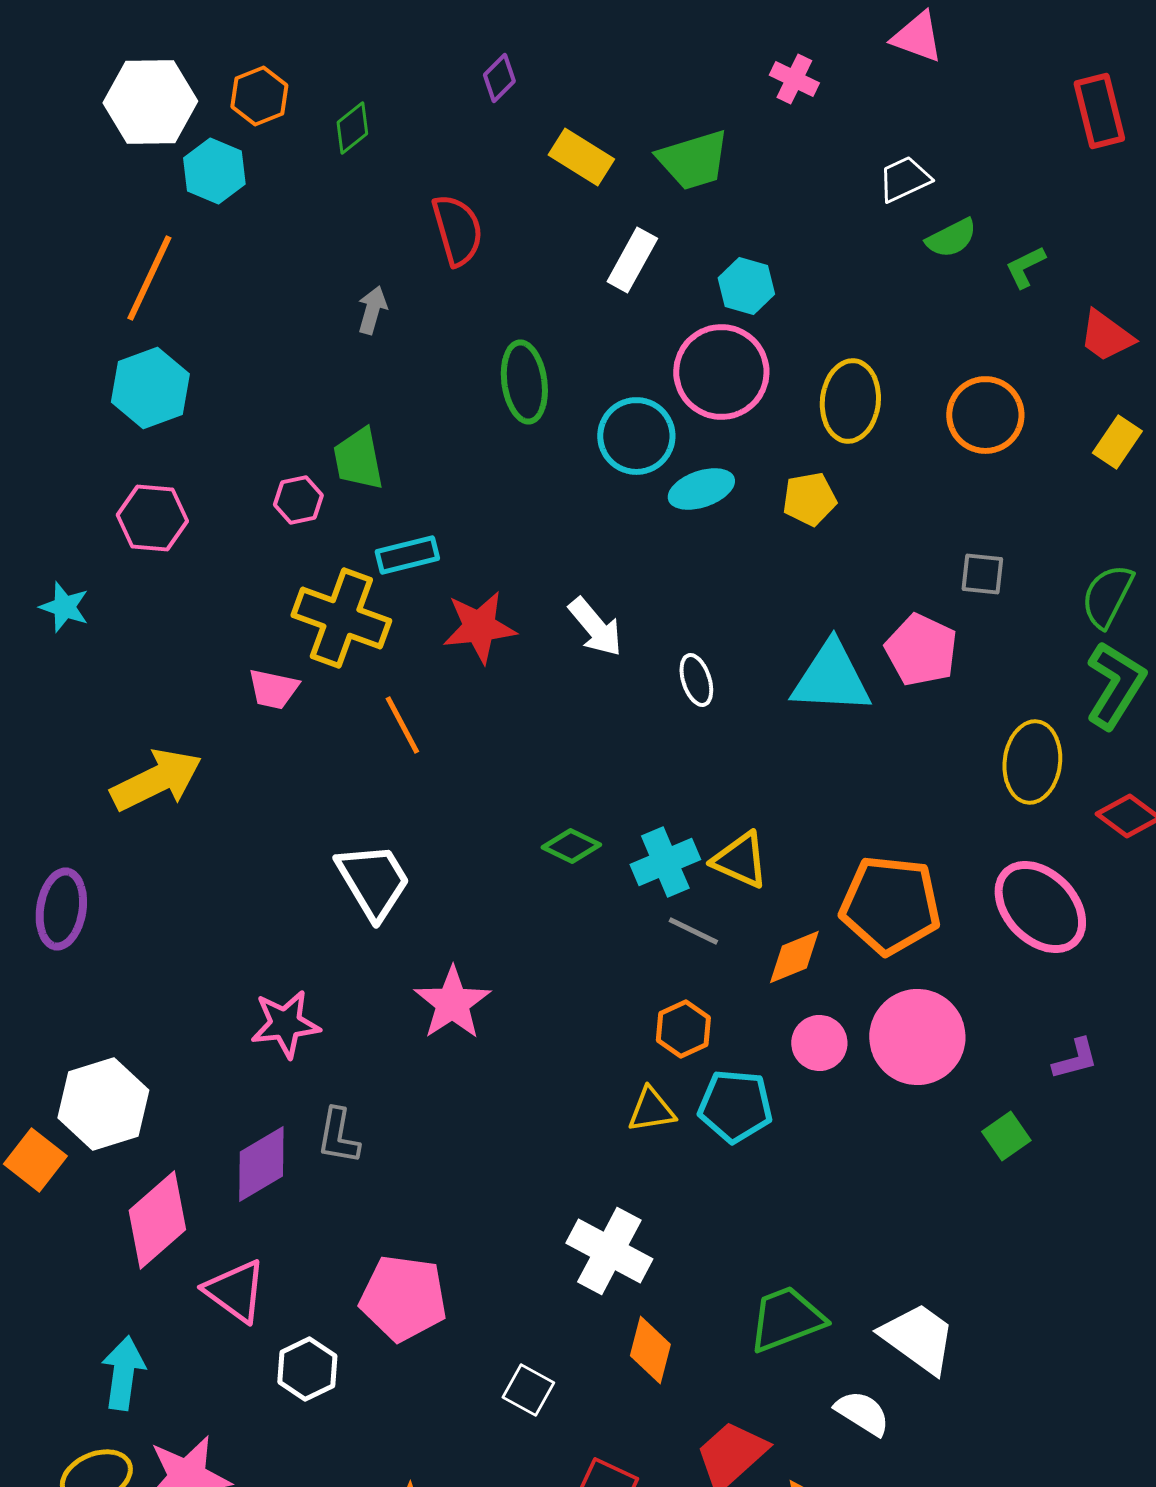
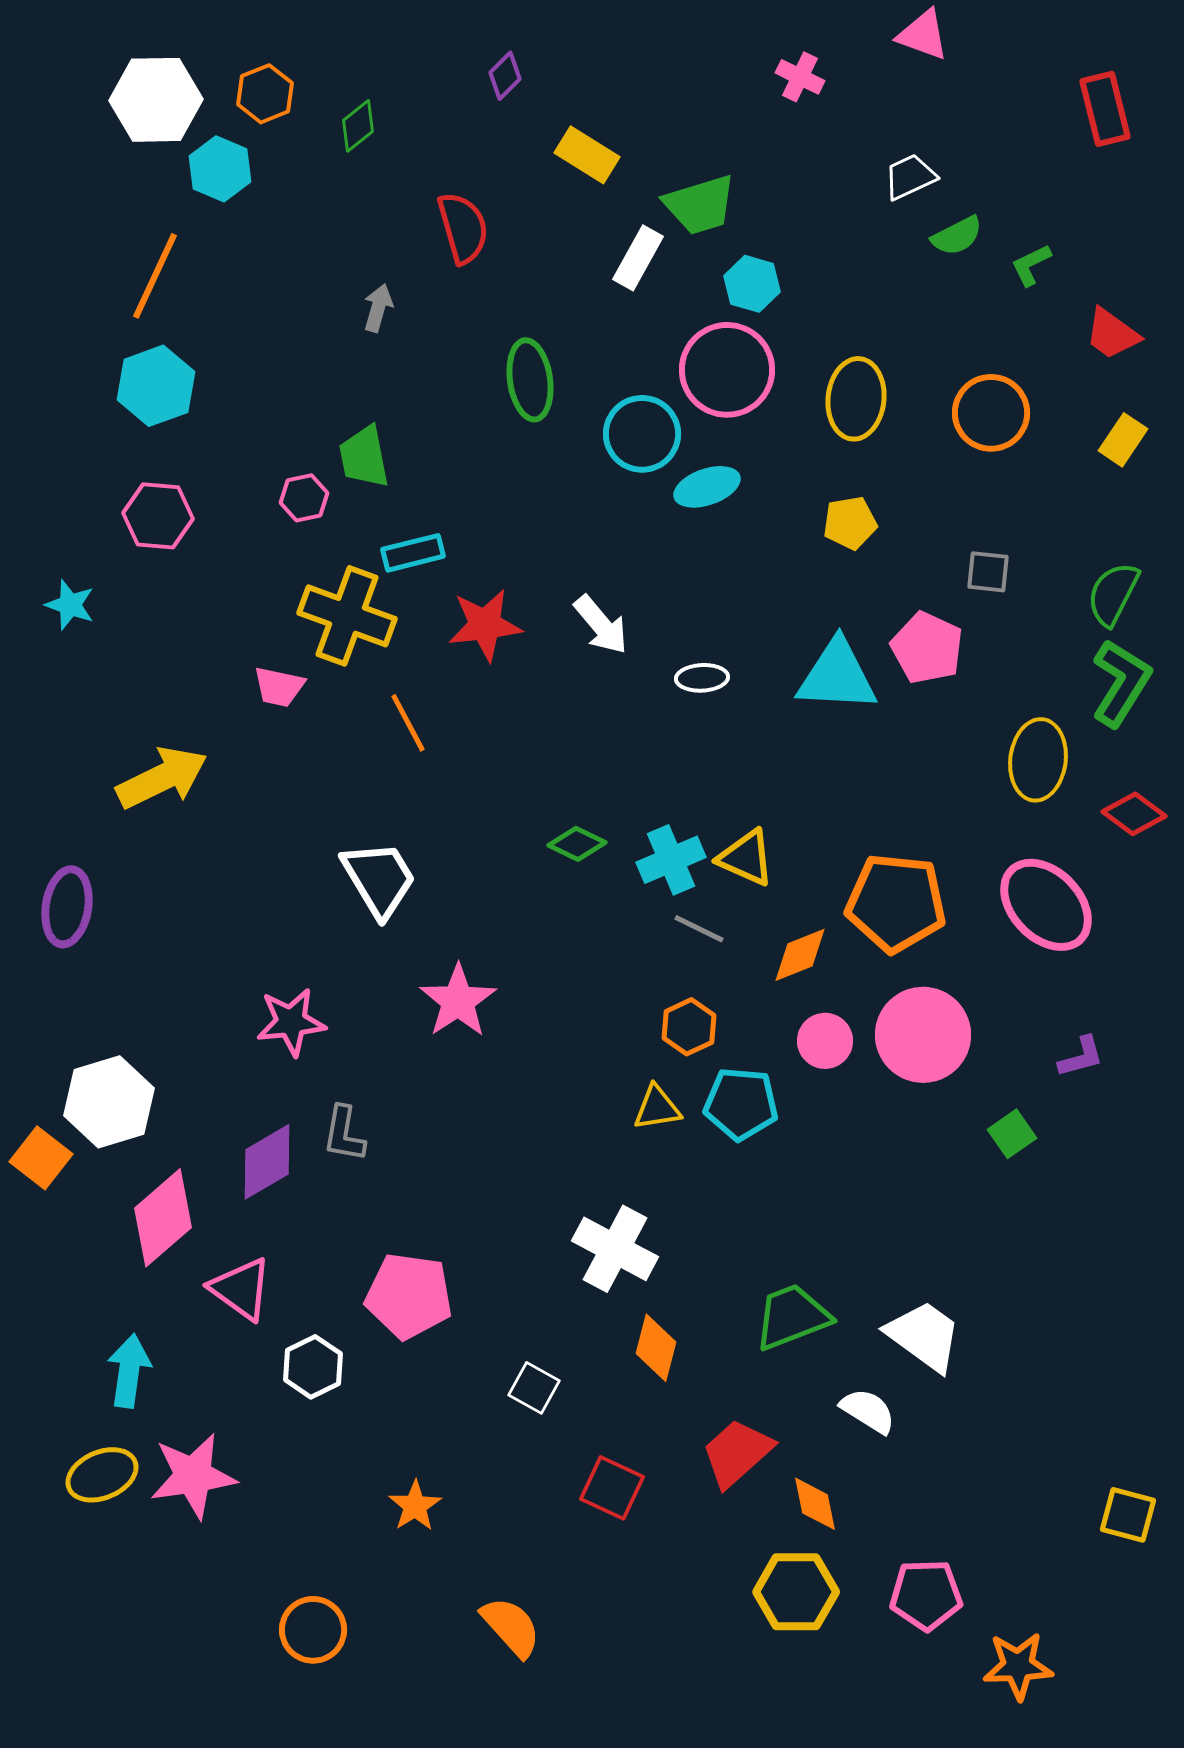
green trapezoid: (693, 160) -> (700, 205), moved
yellow pentagon: (809, 499) -> (850, 523), moved
white ellipse: (696, 680) -> (702, 678), turned -75

